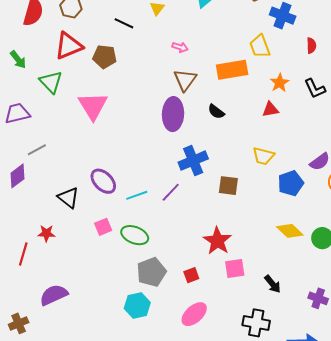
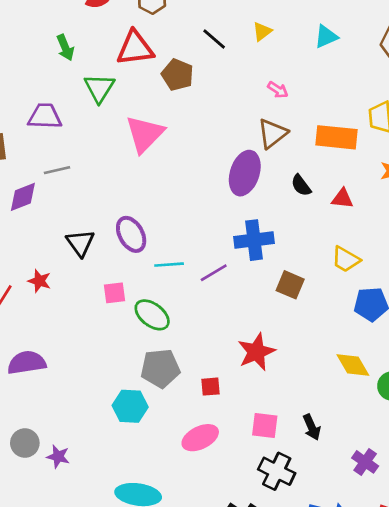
red triangle: (270, 109) -> (342, 199), moved
pink square: (235, 269) -> (265, 425), moved

